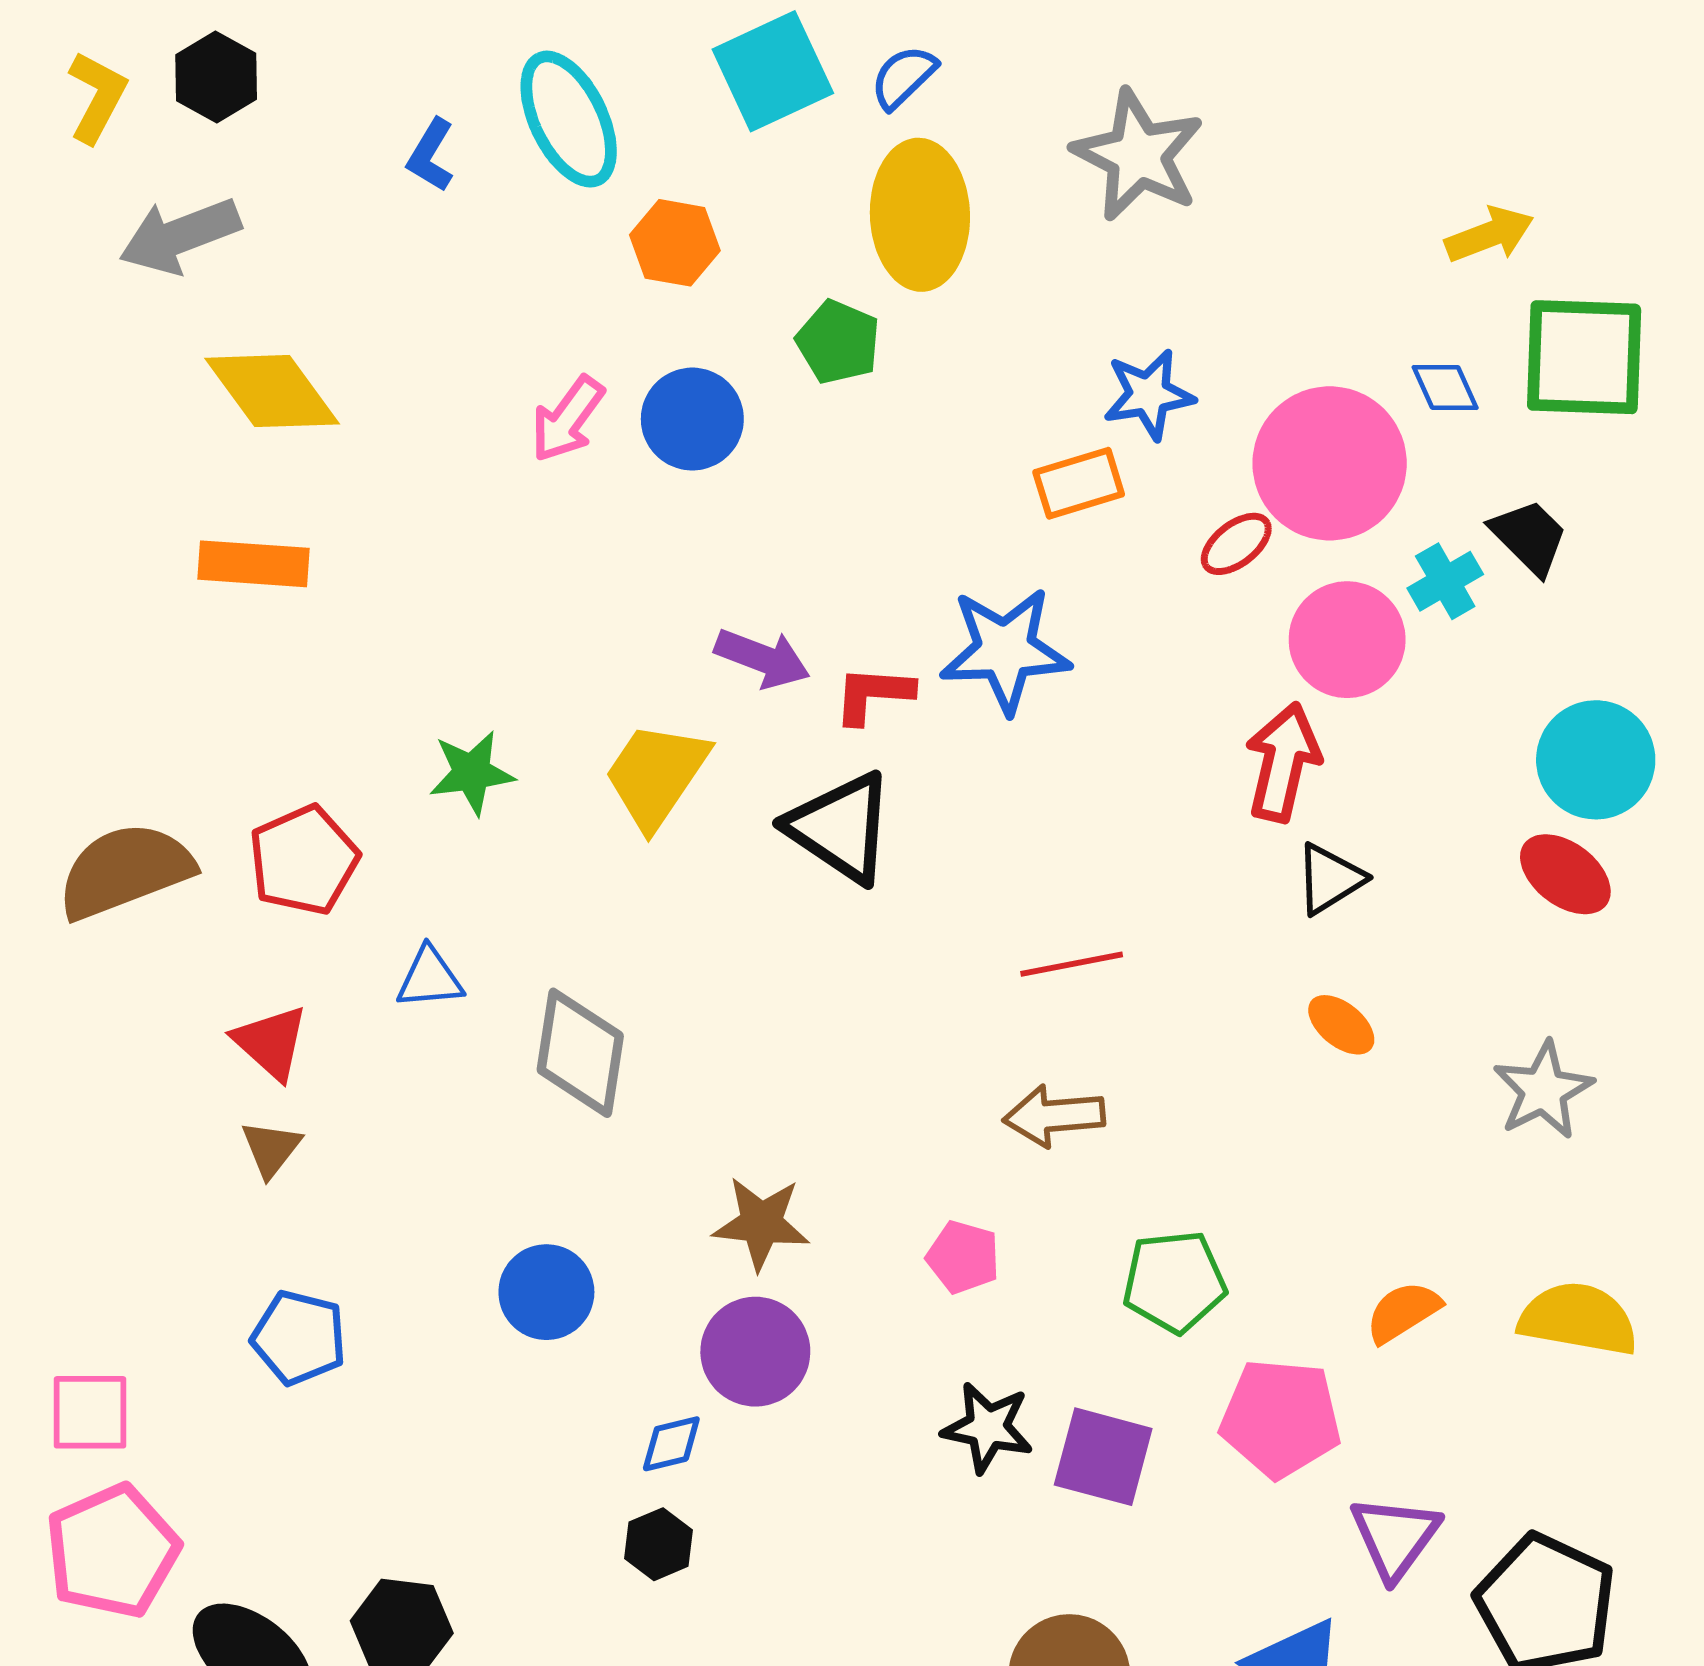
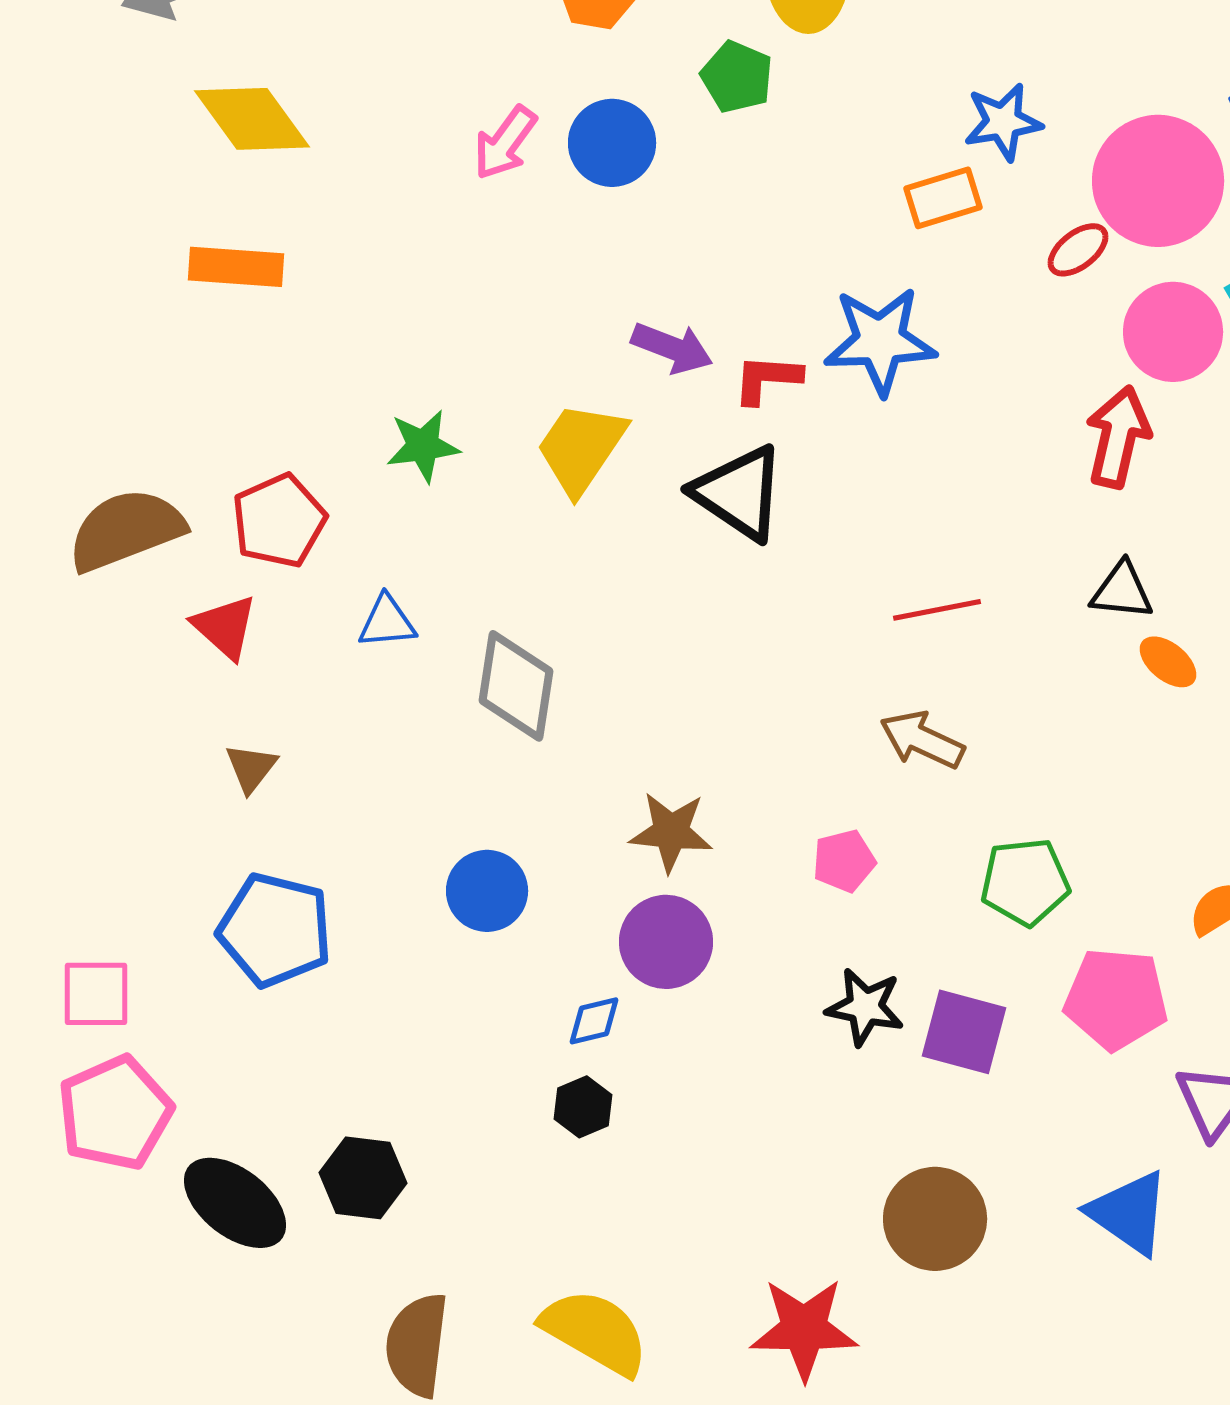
black triangle: (1330, 879) -> (1122, 591), moved, turned 38
red triangle: (271, 1042) -> (225, 627), moved
brown arrow: (1054, 1116) -> (922, 740), turned 30
pink pentagon: (963, 1257) -> (844, 861), turned -30
blue pentagon: (299, 1338) -> (275, 930), size x1.4

